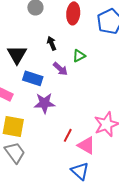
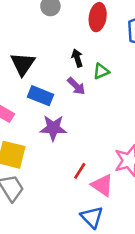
black arrow: (52, 43) -> (77, 58), moved

